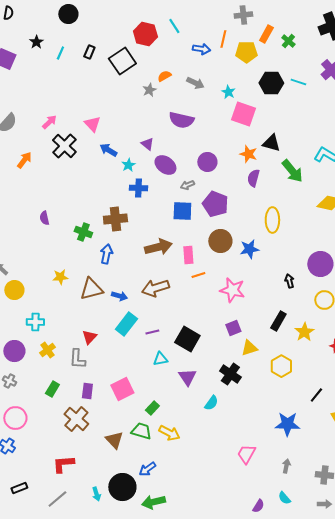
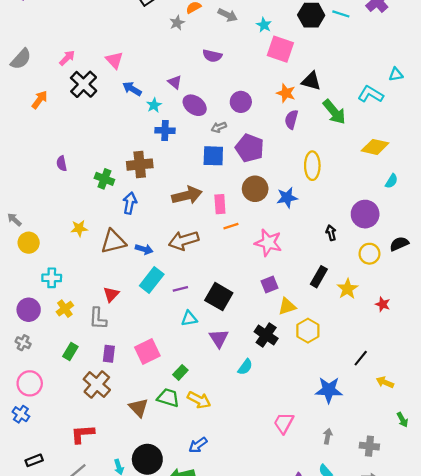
purple semicircle: (181, 120) -> (212, 56), size x0.7
yellow hexagon: (281, 366) -> (308, 331), moved
blue arrow: (147, 469) -> (198, 445), moved

